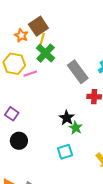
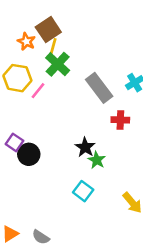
pink line: (30, 74) -> (38, 91), turned -32
black circle: (19, 141) -> (29, 154), moved
cyan square: (65, 152) -> (83, 191), turned -35

